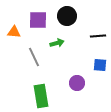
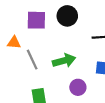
orange triangle: (14, 32) -> (14, 43), moved
green arrow: (57, 43) -> (64, 61), moved, size x1.5

